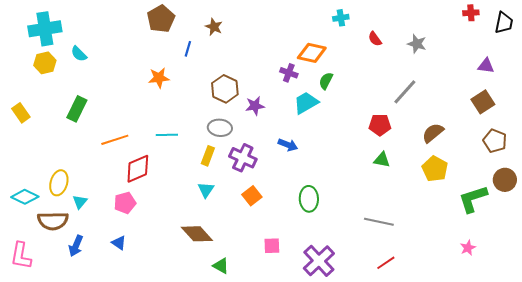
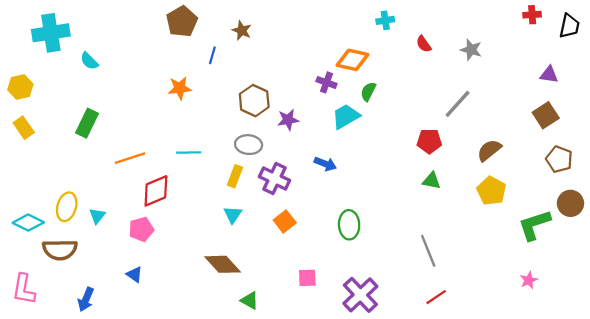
yellow hexagon: (45, 63) -> (20, 87), moved
cyan triangle: (80, 202) -> (97, 216), moved
gray line: (379, 222) -> (428, 251), turned 56
blue arrow: (76, 246) -> (86, 299), moved

